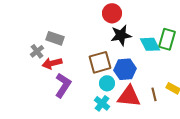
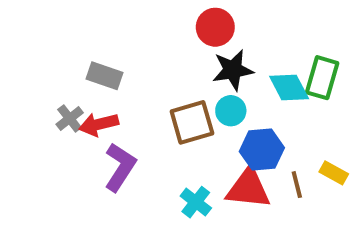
gray cross: (37, 51) -> (70, 118), moved
blue hexagon: (125, 69) -> (262, 150), moved
cyan circle: (107, 83) -> (231, 111), moved

